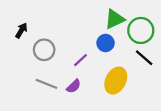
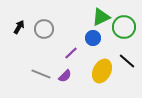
gray circle: (44, 50) -> (44, 29), moved
black line: (144, 58) -> (127, 61), moved

